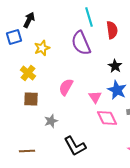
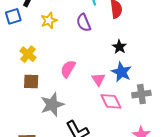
purple semicircle: (81, 43) -> (84, 23), size x0.7
yellow star: (42, 48) -> (49, 21), moved
gray star: (51, 121) -> (52, 105), size x1.6

